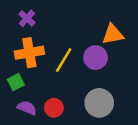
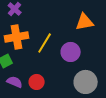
purple circle: (96, 58) -> (71, 52), moved
gray circle: (99, 103) -> (86, 82), moved

